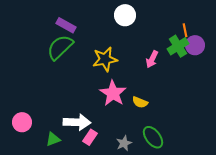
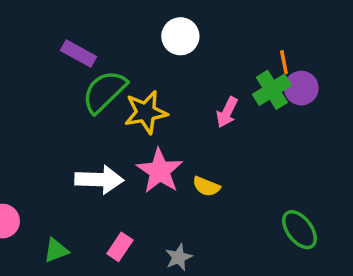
green semicircle: (60, 47) -> (104, 92), moved
white arrow: (77, 122) -> (99, 180), moved
green ellipse: (153, 137) -> (300, 230), moved

